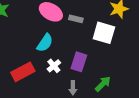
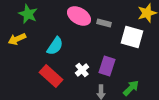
cyan semicircle: (45, 43) -> (55, 46), moved
red rectangle: (23, 72) -> (51, 76), turned 70

